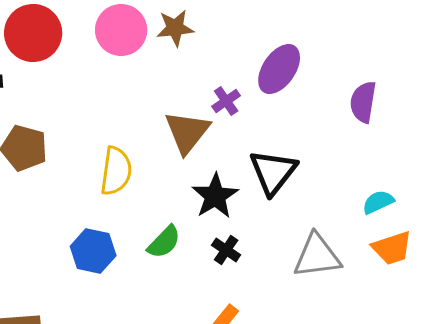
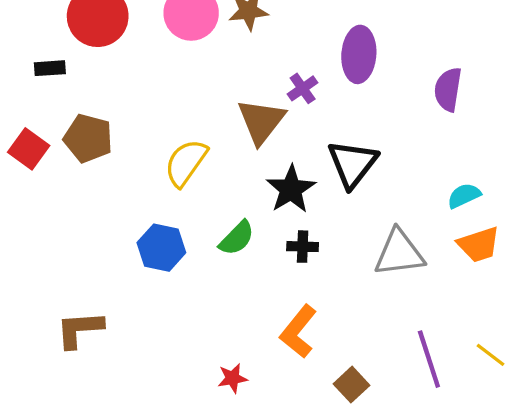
purple ellipse: (279, 69) -> (359, 54), turned -30
yellow semicircle: (116, 171) -> (186, 163), turned -153
black cross: (226, 250) -> (303, 247), turned -32

